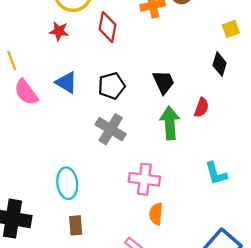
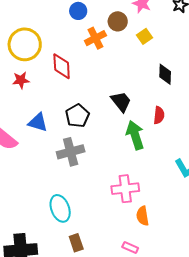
yellow square: (231, 29) -> (145, 36), moved
gray cross: (111, 129) -> (71, 152), moved, turned -32

